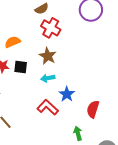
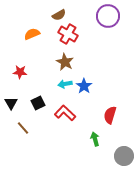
orange semicircle: (13, 42) -> (32, 34), moved
black square: (21, 67) -> (38, 103), moved, turned -32
blue star: (67, 94) -> (84, 86), moved

